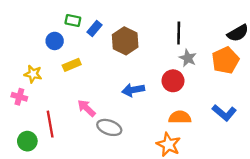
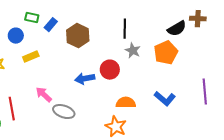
red circle: (173, 81) -> (110, 70), moved

